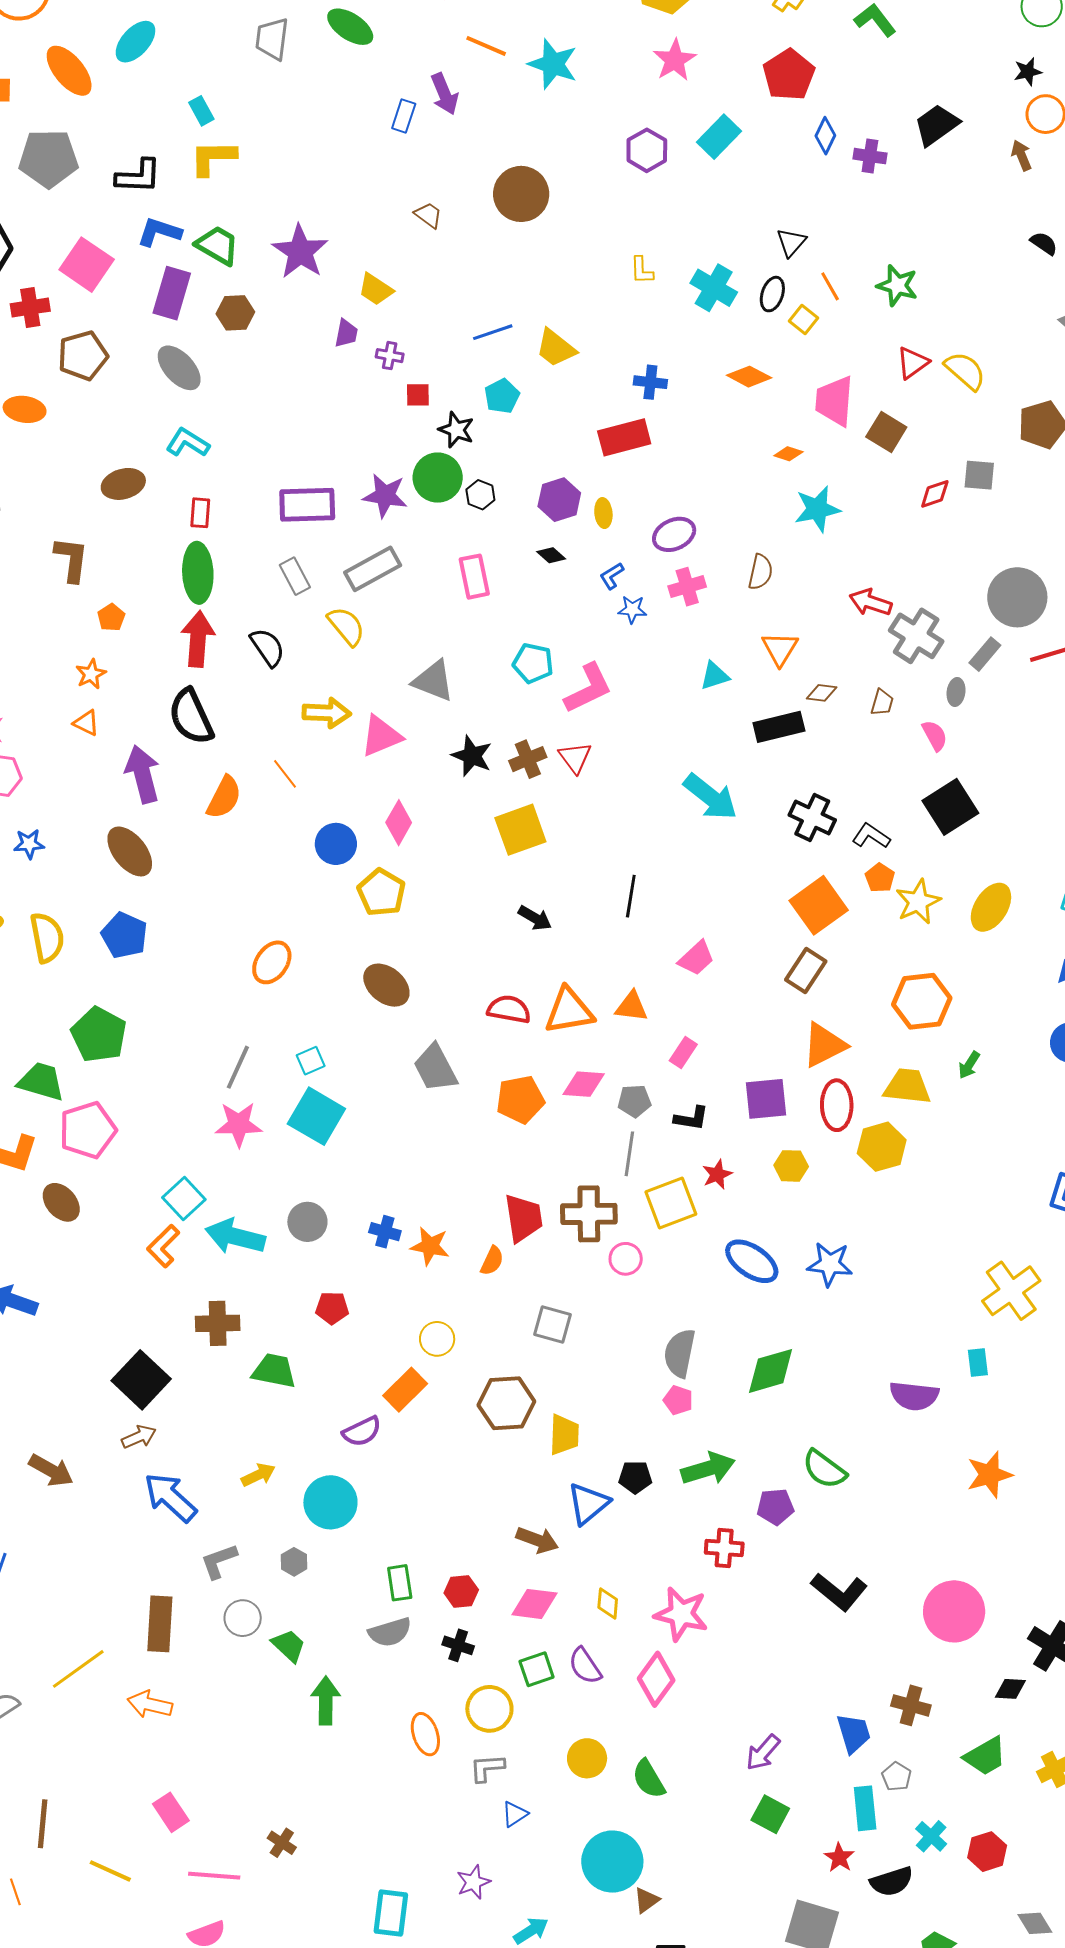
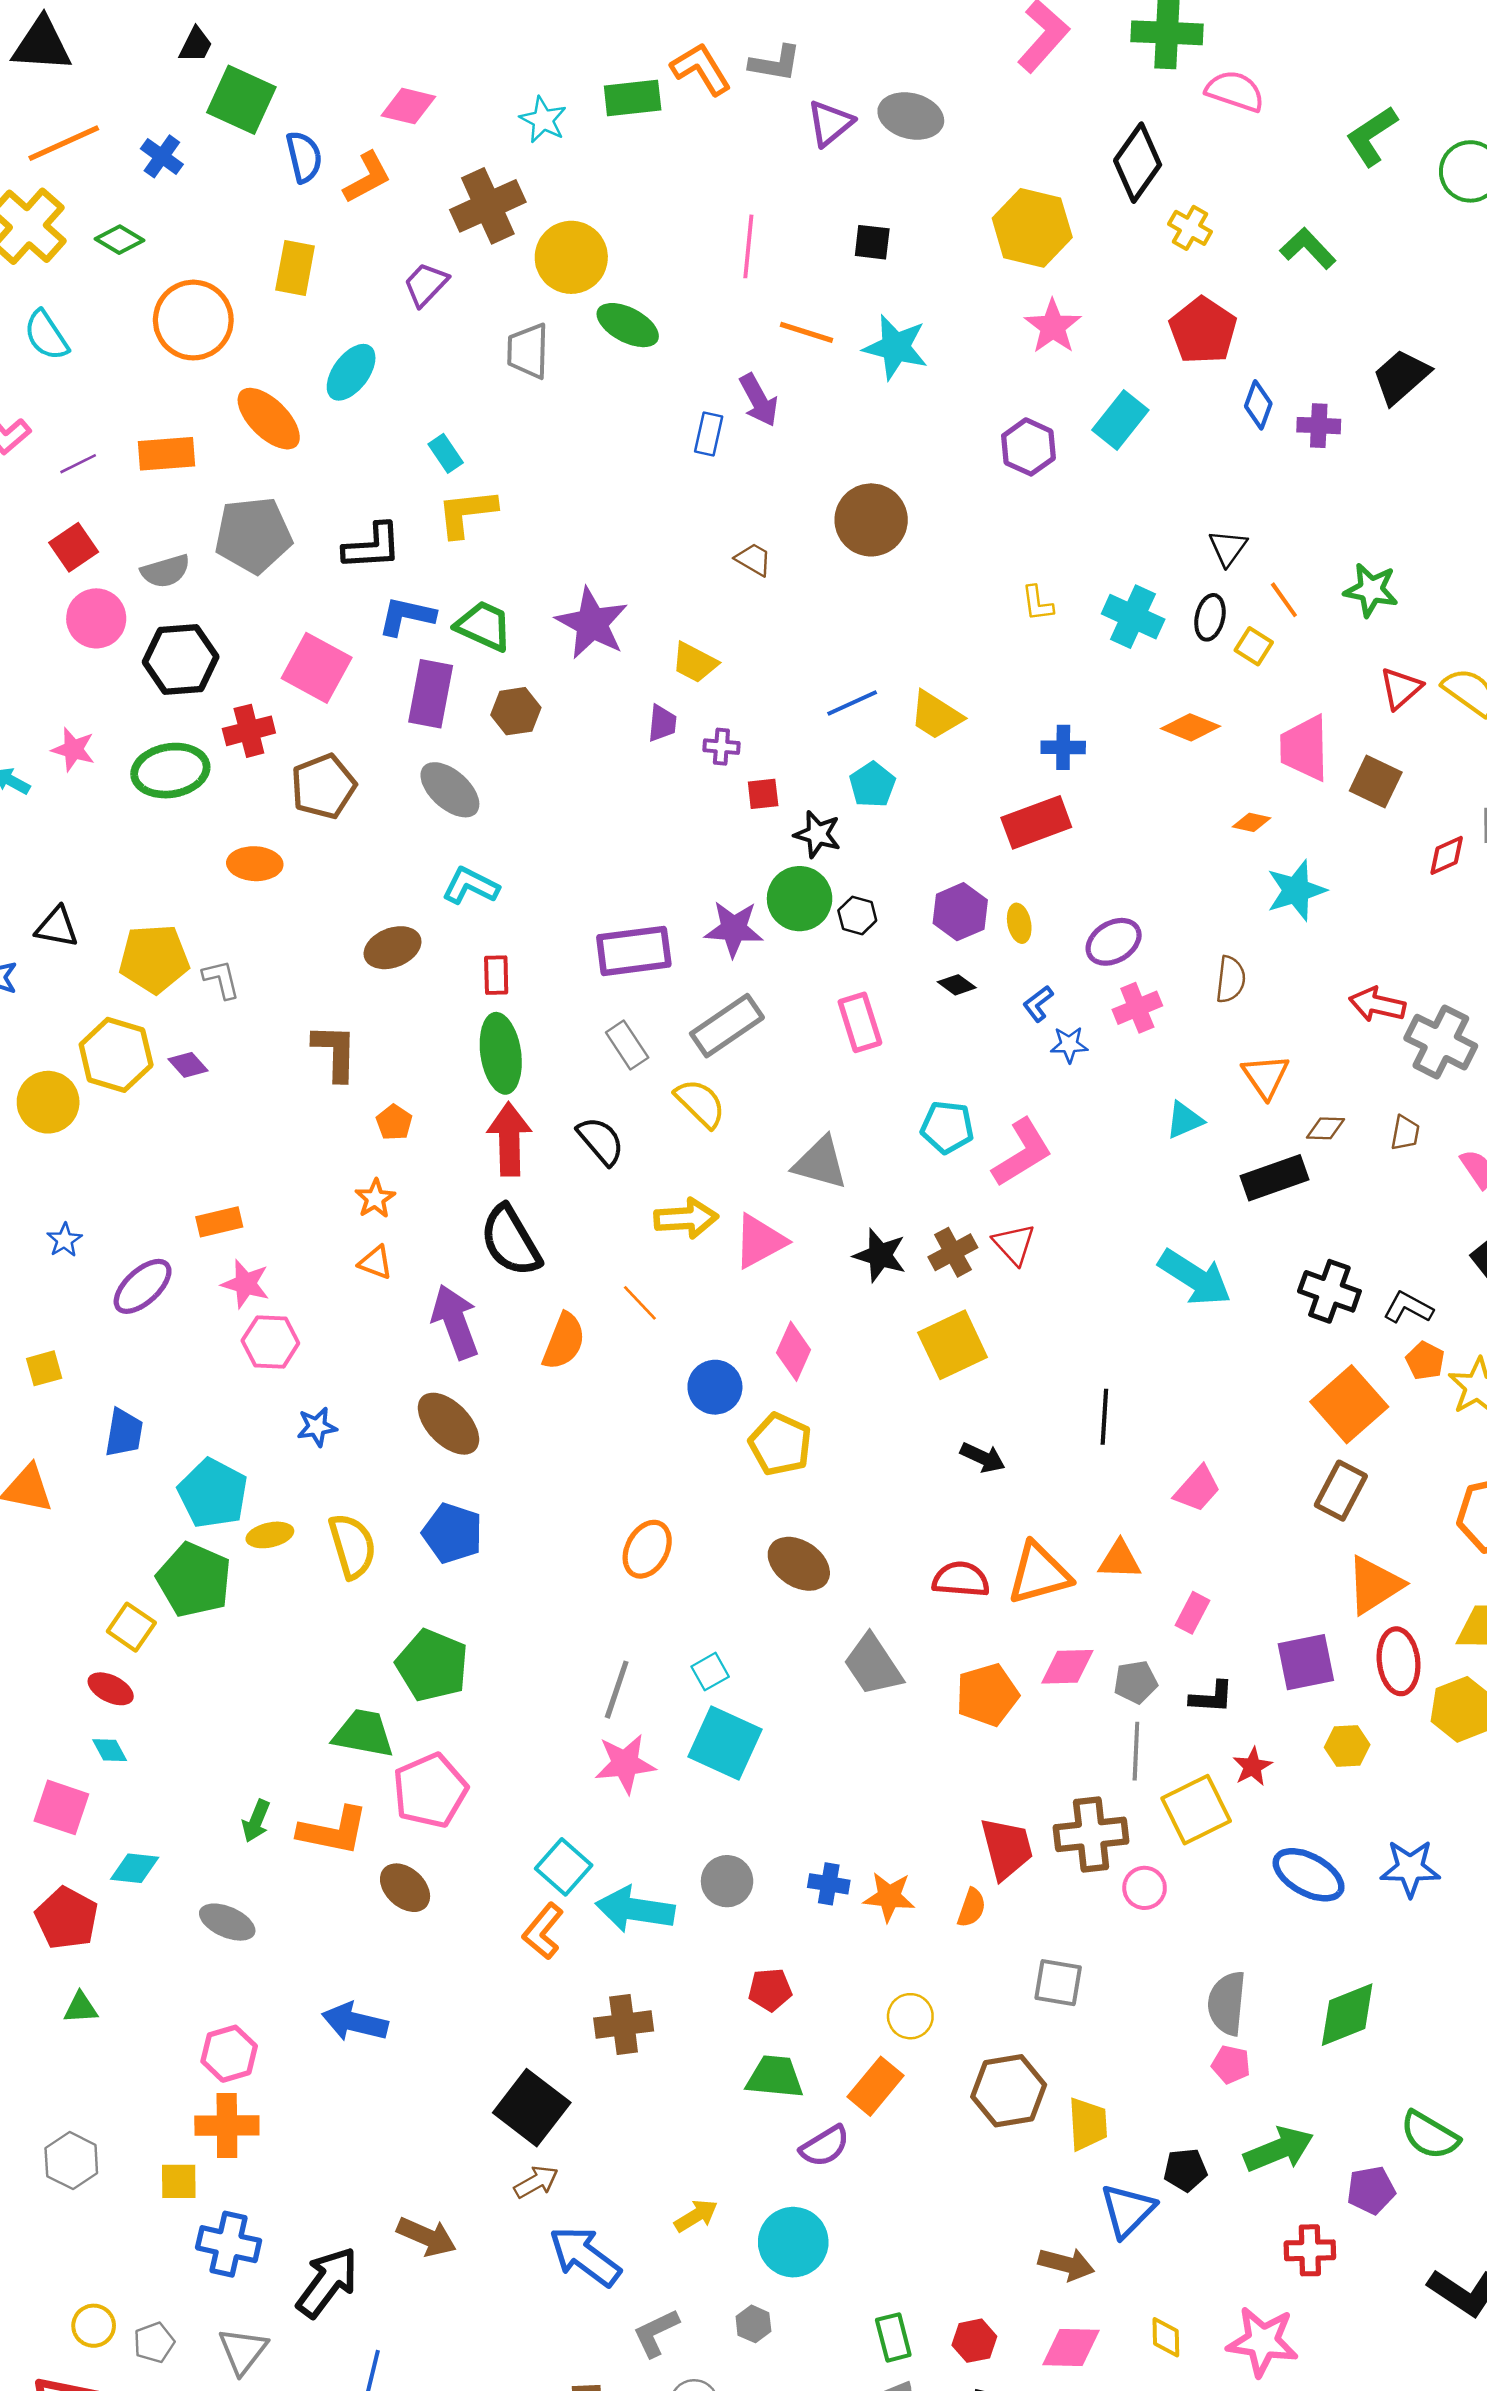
green trapezoid: (274, 1371) -> (775, 2077), moved

